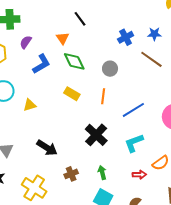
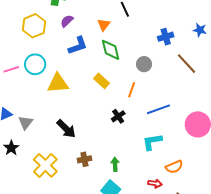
blue star: (154, 34) -> (200, 30), moved
yellow triangle: (30, 105) -> (58, 83), size x1.6
black cross: (96, 135) -> (118, 116), moved, size x0.6
red arrow: (139, 175) -> (155, 183), moved

